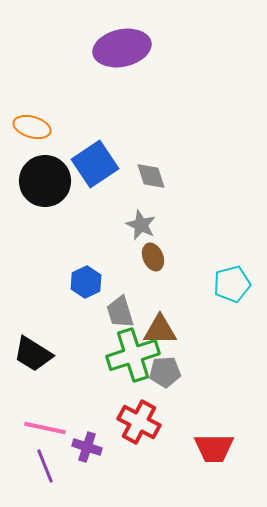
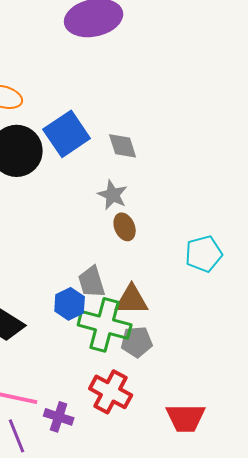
blue hexagon: (86, 282) -> (70, 304), moved
green cross: (133, 355) -> (105, 325), turned 33

